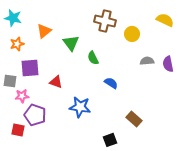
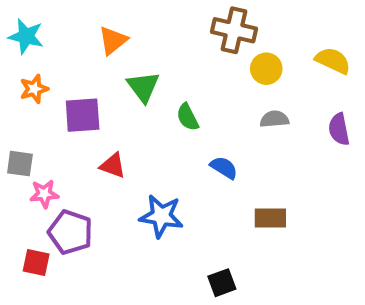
yellow semicircle: (165, 20) -> (333, 61), moved
brown cross: (105, 21) -> (234, 30), moved
orange triangle: (44, 31) -> (113, 40), moved
gray semicircle: (147, 61) -> (274, 119), moved
purple square: (30, 68) -> (83, 115), moved
brown rectangle: (134, 119) -> (270, 218), moved, turned -42

